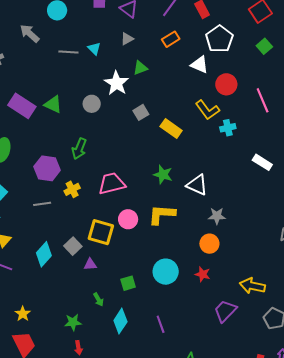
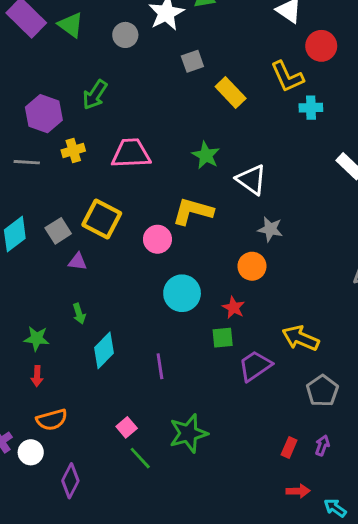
pink circle: (128, 219) -> (157, 239), moved
green square: (128, 283) -> (223, 338), moved

